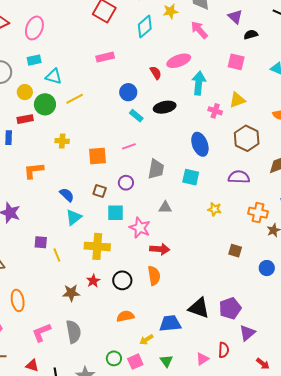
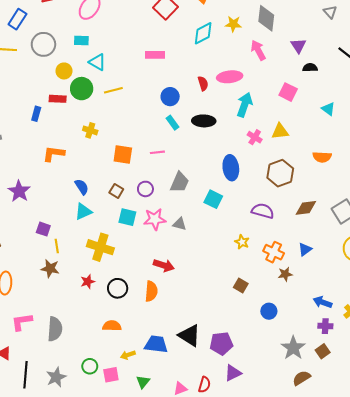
yellow star: (215, 209) -> (242, 242), moved
pink star: (140, 228) -> (155, 219), moved, turned 30
brown star: (71, 293) -> (50, 268), moved

